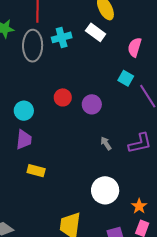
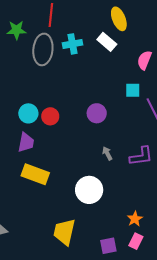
cyan square: (126, 78) -> (133, 90), turned -35
red circle: (63, 97) -> (50, 116), moved
yellow rectangle: (36, 171) -> (35, 174), size x1.5
white circle: (105, 190) -> (89, 190), moved

